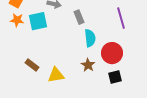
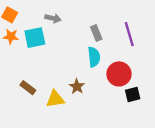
gray rectangle: (79, 17) -> (96, 33), moved
brown star: (88, 65) -> (77, 87), moved
black square: (115, 77) -> (133, 94), moved

